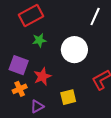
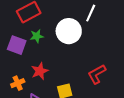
white circle: (74, 50) -> (69, 31), moved
purple square: (19, 65) -> (17, 45), moved

